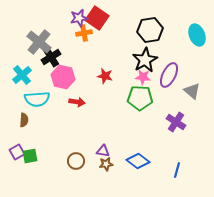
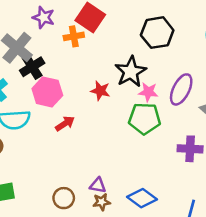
purple star: (79, 18) -> (43, 17), moved, turned 30
black star: (145, 60) -> (131, 72), moved
red arrow: (77, 102) -> (65, 124), turned -42
purple cross: (176, 122) -> (190, 149), turned -30

